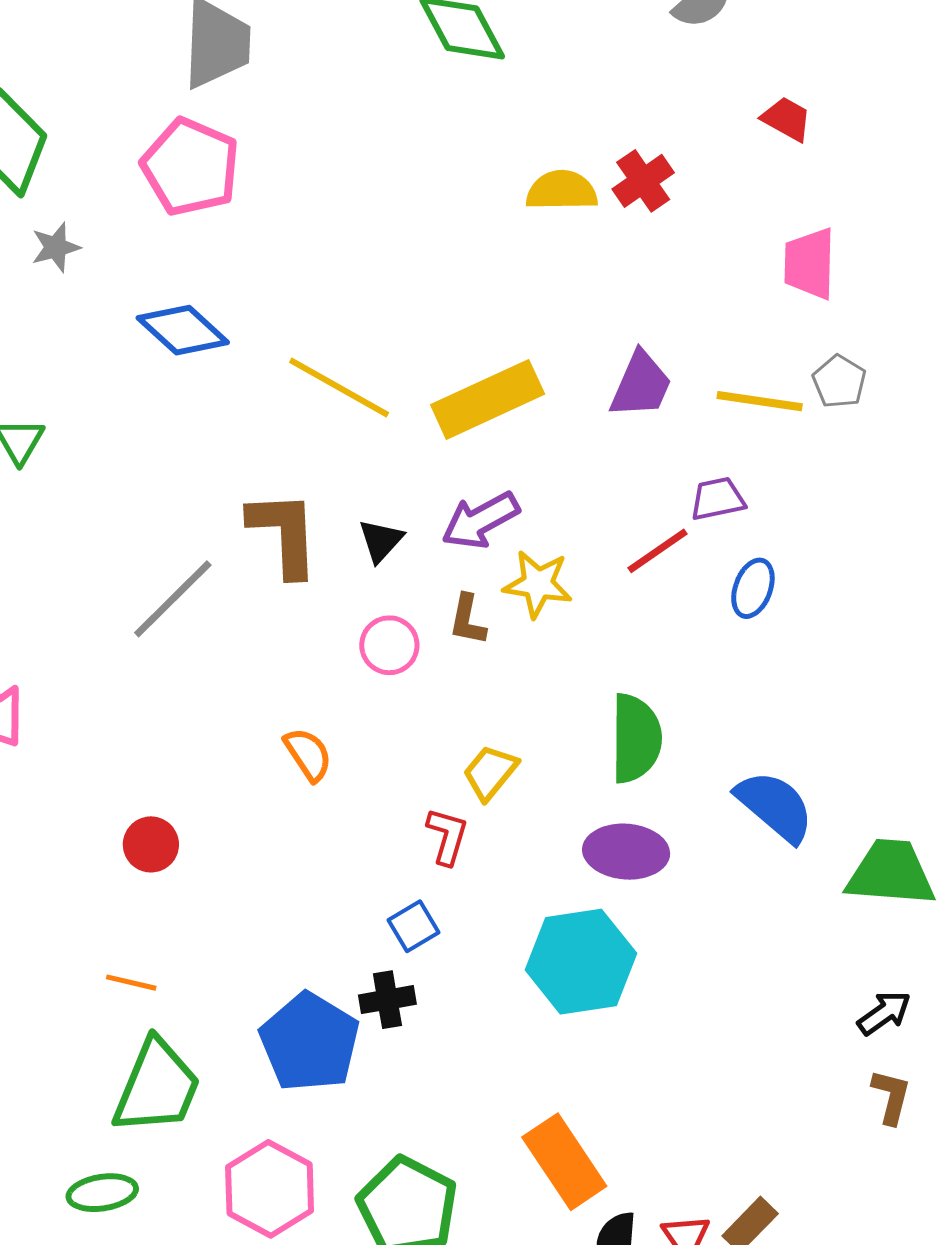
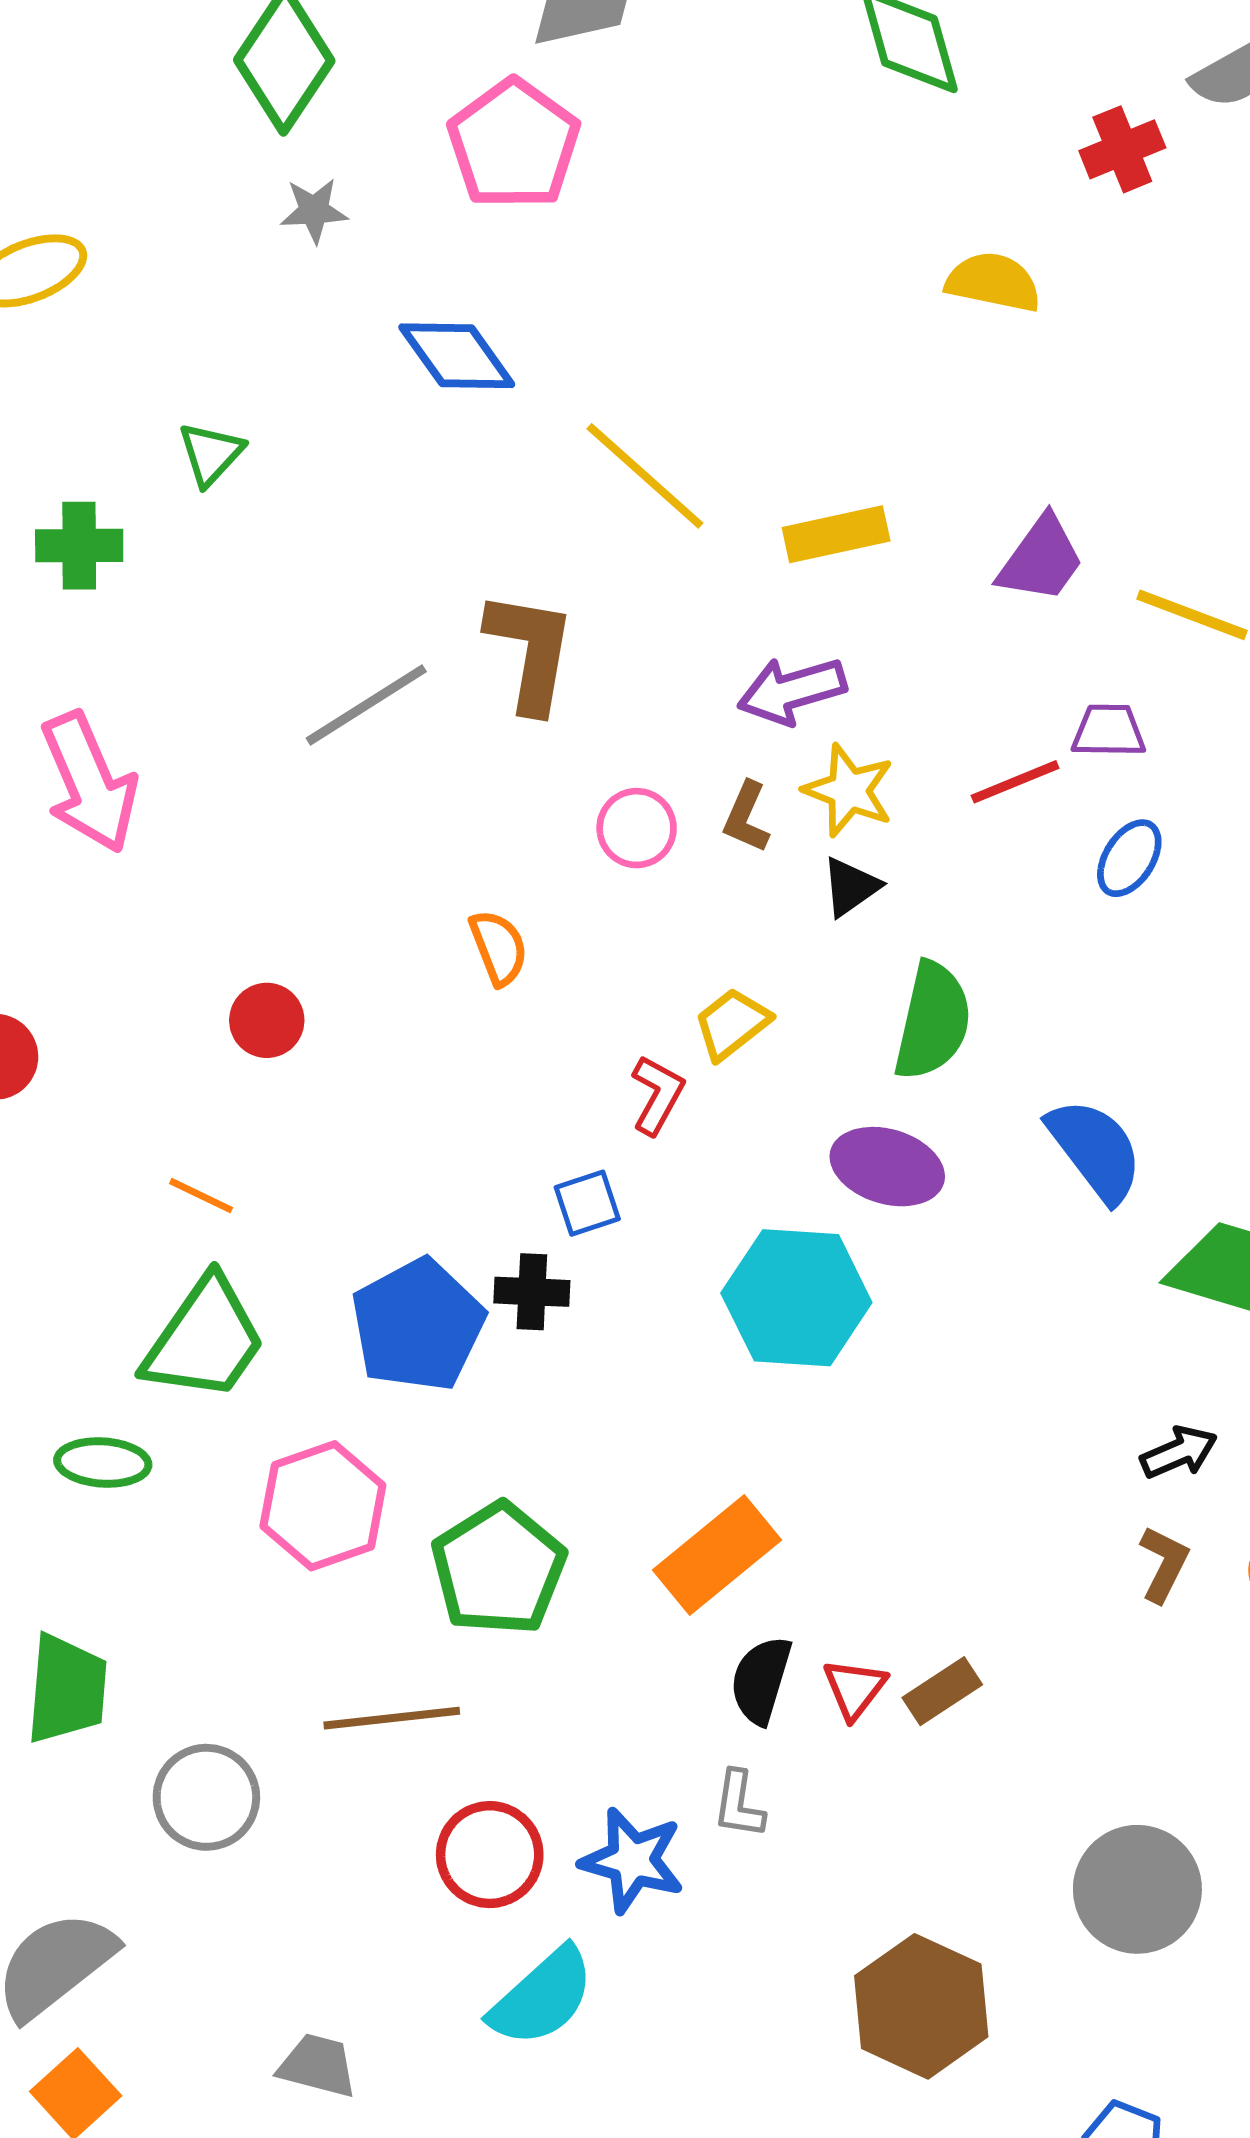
red cross: (643, 181) -> (1122, 149), moved
yellow rectangle: (488, 399) -> (836, 534), size x0.7
black triangle: (381, 541) -> (851, 887), moved
orange rectangle: (564, 1162) -> (717, 1555), turned 72

